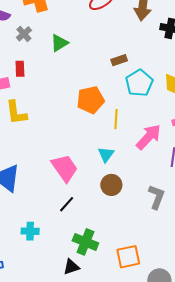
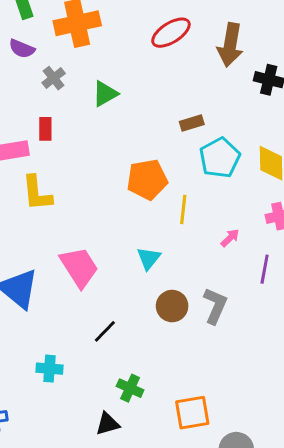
pink arrow: (149, 137) -> (230, 238), size x0.5
cyan triangle: (106, 154) -> (149, 258), moved
pink trapezoid: (65, 168) -> (79, 267), moved
gray L-shape: (157, 197) -> (215, 306), moved
green cross: (85, 242) -> (130, 388), size x0.7

